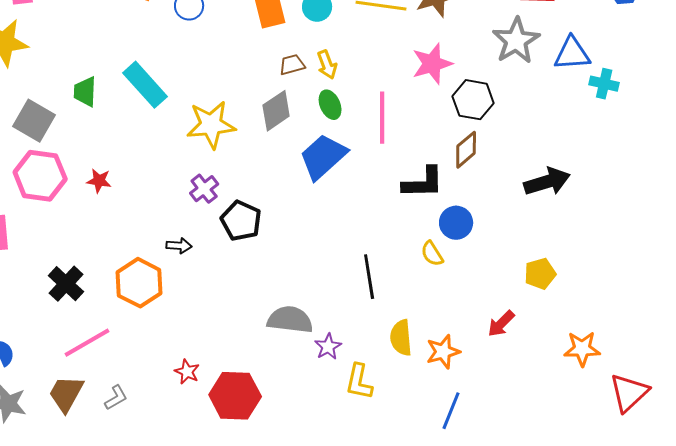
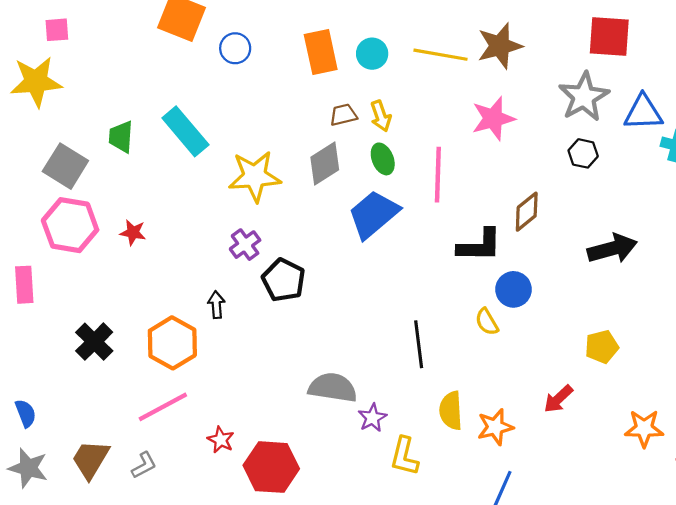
black hexagon: (473, 100) -> (583, 153), moved, size x0.7
black arrow: (179, 246) -> (216, 305), turned -100
pink line: (87, 343) -> (163, 407), moved

